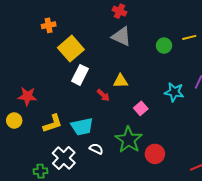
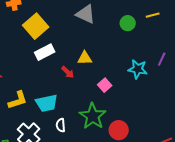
white rectangle: (80, 75) -> (45, 52), turned 36
white semicircle: (96, 149) -> (61, 125), turned -120

